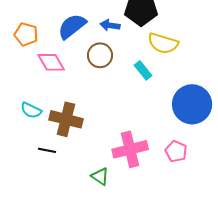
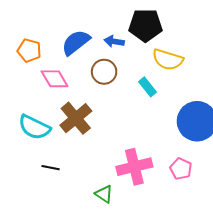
cyan semicircle: (31, 110) -> (34, 127), size x1.5
brown cross: (66, 119) -> (76, 118), moved, turned 36

